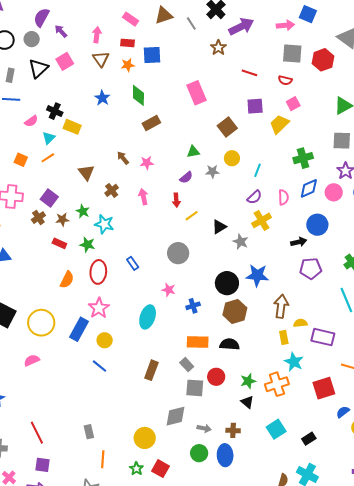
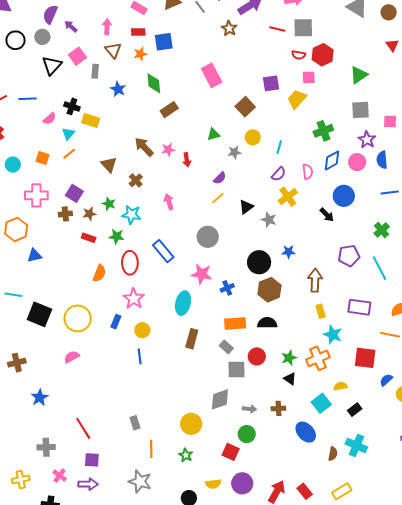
red hexagon: (323, 60) -> (323, 55), moved
red line: (249, 73) -> (277, 29), moved
gray rectangle: (10, 75) -> (95, 71), moved
pink square: (293, 104) -> (309, 77), turned 32
brown arrow: (123, 158) -> (144, 147), size x1.5
purple semicircle: (186, 177) -> (220, 178), moved
pink arrow: (143, 197) -> (169, 202), moved
red arrow: (176, 200) -> (187, 160), moved
brown cross: (38, 218) -> (65, 214), turned 32
black arrow: (299, 242) -> (327, 215), turned 63
blue rectangle: (133, 263) -> (163, 251), size x1.6
purple pentagon: (311, 268) -> (349, 256), moved
blue star: (257, 275) -> (289, 252), size x0.6
pink star: (169, 290) -> (202, 274), size x1.5
yellow semicircle: (300, 323) -> (340, 386), moved
blue rectangle: (79, 329) -> (116, 322), size x0.6
blue line: (100, 366) -> (140, 356), turned 49
brown rectangle: (151, 370) -> (192, 339), moved
red square: (324, 388) -> (365, 358), turned 30
blue ellipse: (225, 455) -> (306, 432), moved, turned -35
red square: (160, 469) -> (231, 452), moved

